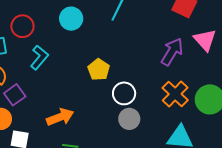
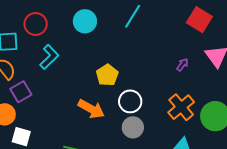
purple arrow: (172, 52) -> (182, 65), size x0.5
orange arrow: (60, 117) -> (91, 109), moved, turned 44

